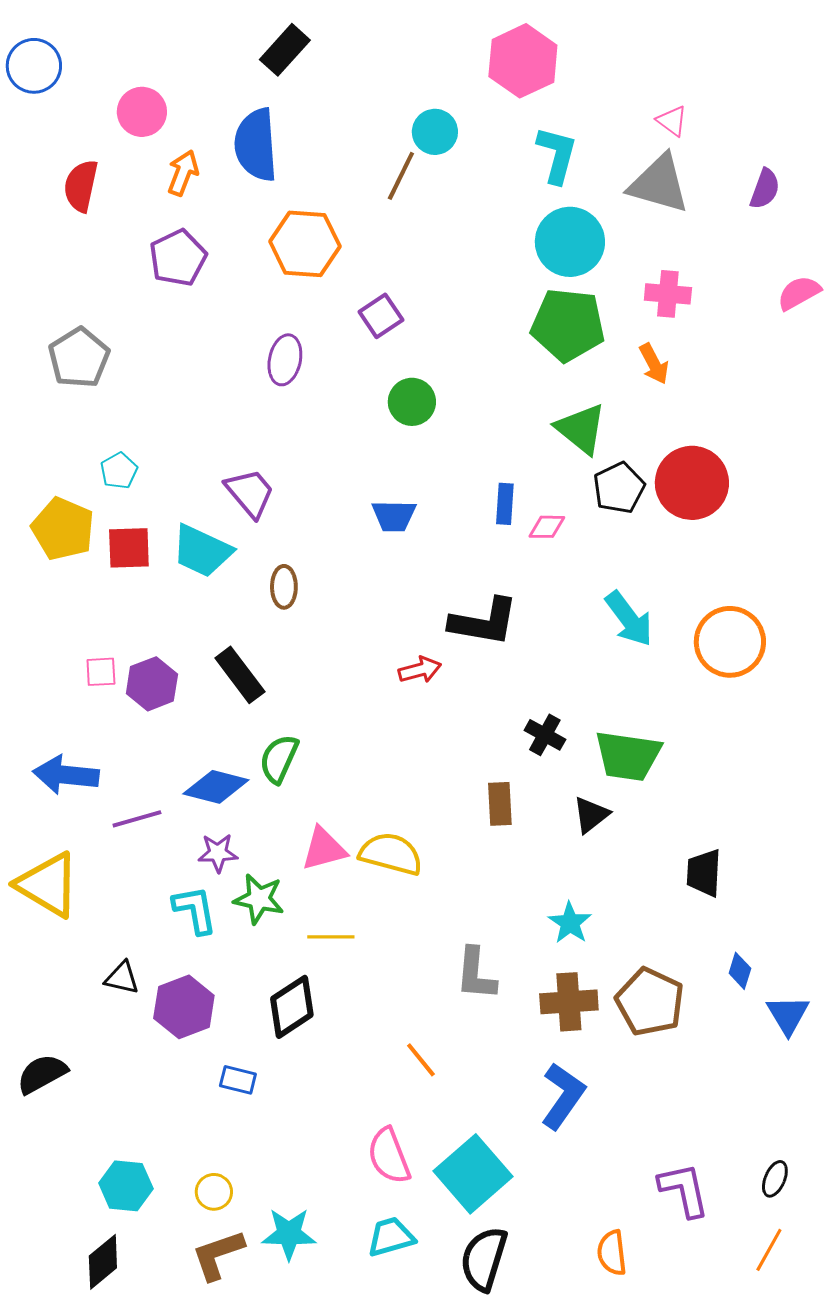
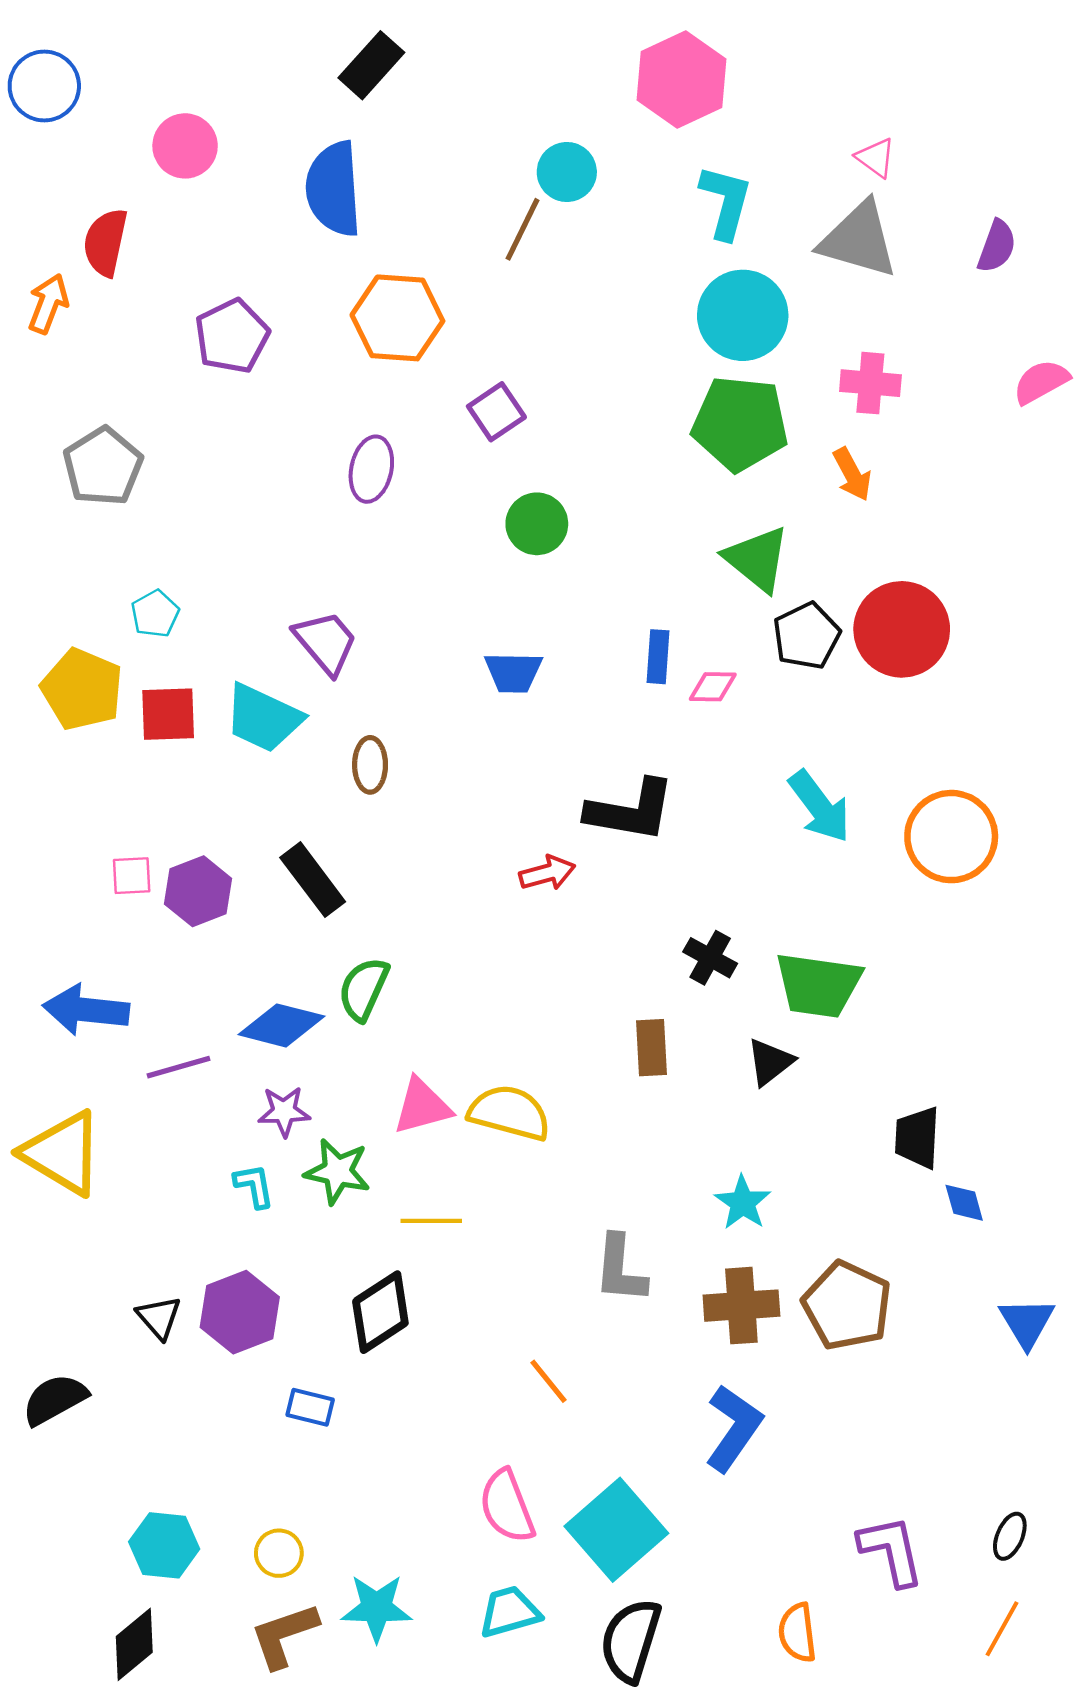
orange arrow: (183, 173) -> (48, 304), moved
cyan L-shape: (195, 910) -> (254, 1186), size x0.7
blue diamond: (740, 971) -> (964, 1203), moved, turned -33
black triangle: (122, 978) -> (159, 1317), moved, turned 36

